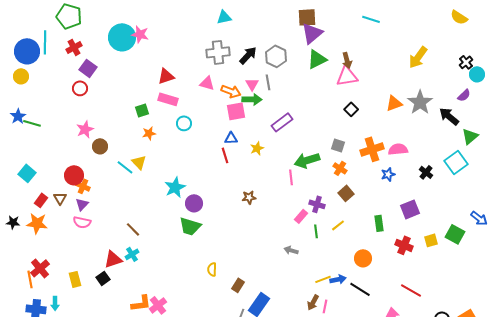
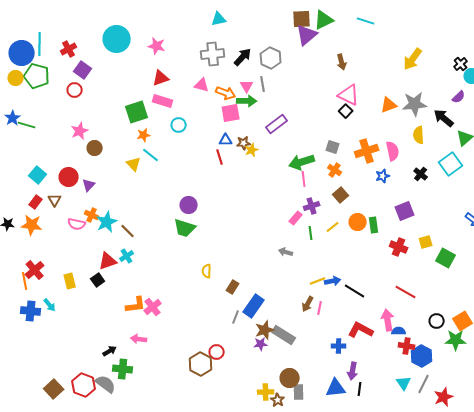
green pentagon: (69, 16) -> (37, 76), moved
yellow semicircle: (459, 17) -> (419, 135), moved, turned 54
pink star: (140, 34) -> (157, 46), moved
green triangle: (317, 59) -> (324, 20), moved
pink triangle: (347, 76) -> (349, 95), moved, turned 35
gray star: (420, 102) -> (415, 104), turned 30
green square: (142, 110) -> (137, 112), size x1.6
pink semicircle: (398, 149) -> (393, 151), turned 84
cyan line: (125, 167) -> (151, 155), moved
cyan square: (27, 173) -> (38, 175), moved
pink line: (291, 177) -> (304, 179), moved
orange cross: (83, 186) -> (92, 215), moved
cyan star: (175, 187) -> (107, 222), moved
brown star: (249, 197) -> (244, 143), moved
purple triangle: (82, 204) -> (89, 185), moved
purple cross: (317, 204) -> (312, 206), turned -35
green square: (455, 234) -> (446, 258), moved
orange circle: (363, 258) -> (358, 222), moved
cyan arrow: (55, 303) -> (50, 305), turned -40

